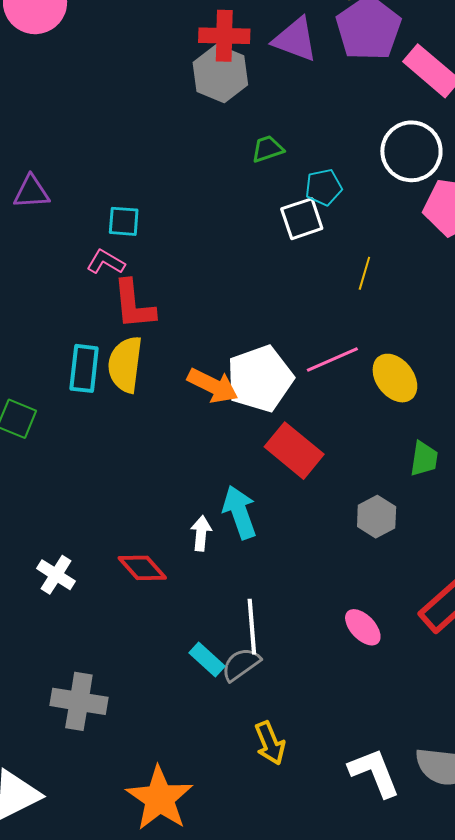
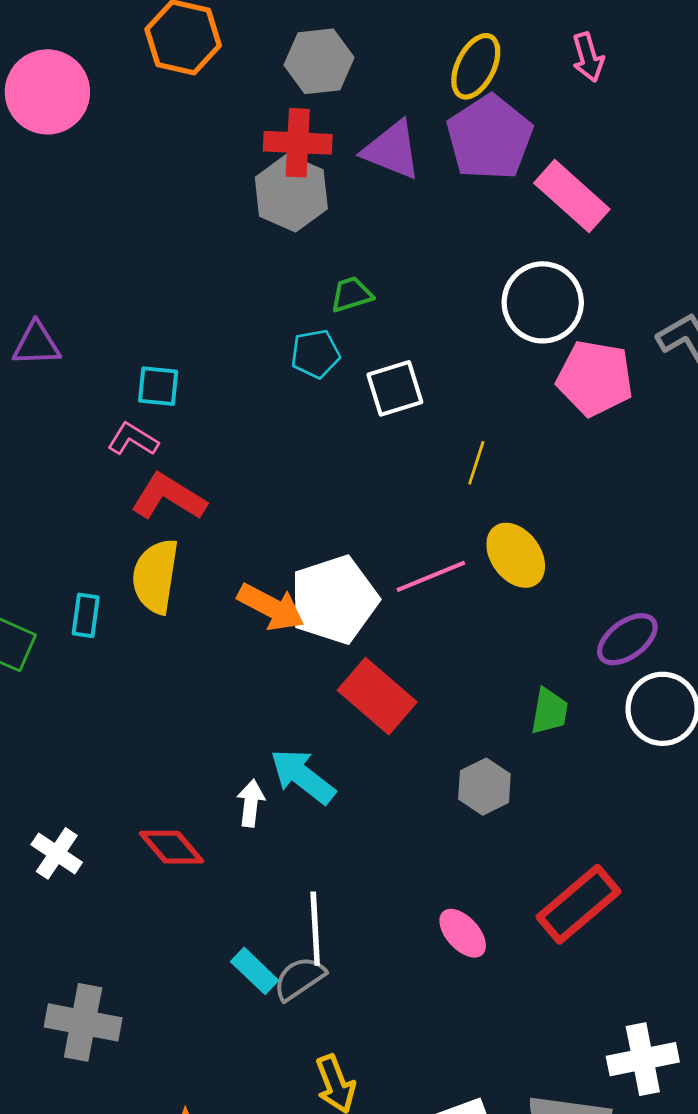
cyan pentagon: (324, 187) -> (315, 354), moved
red L-shape: (134, 305) -> (169, 497), turned 126
cyan rectangle: (84, 368) -> (86, 615), moved, size x0.7
yellow ellipse: (395, 378) -> (516, 555), moved
cyan arrow: (240, 512) -> (303, 776), turned -34

